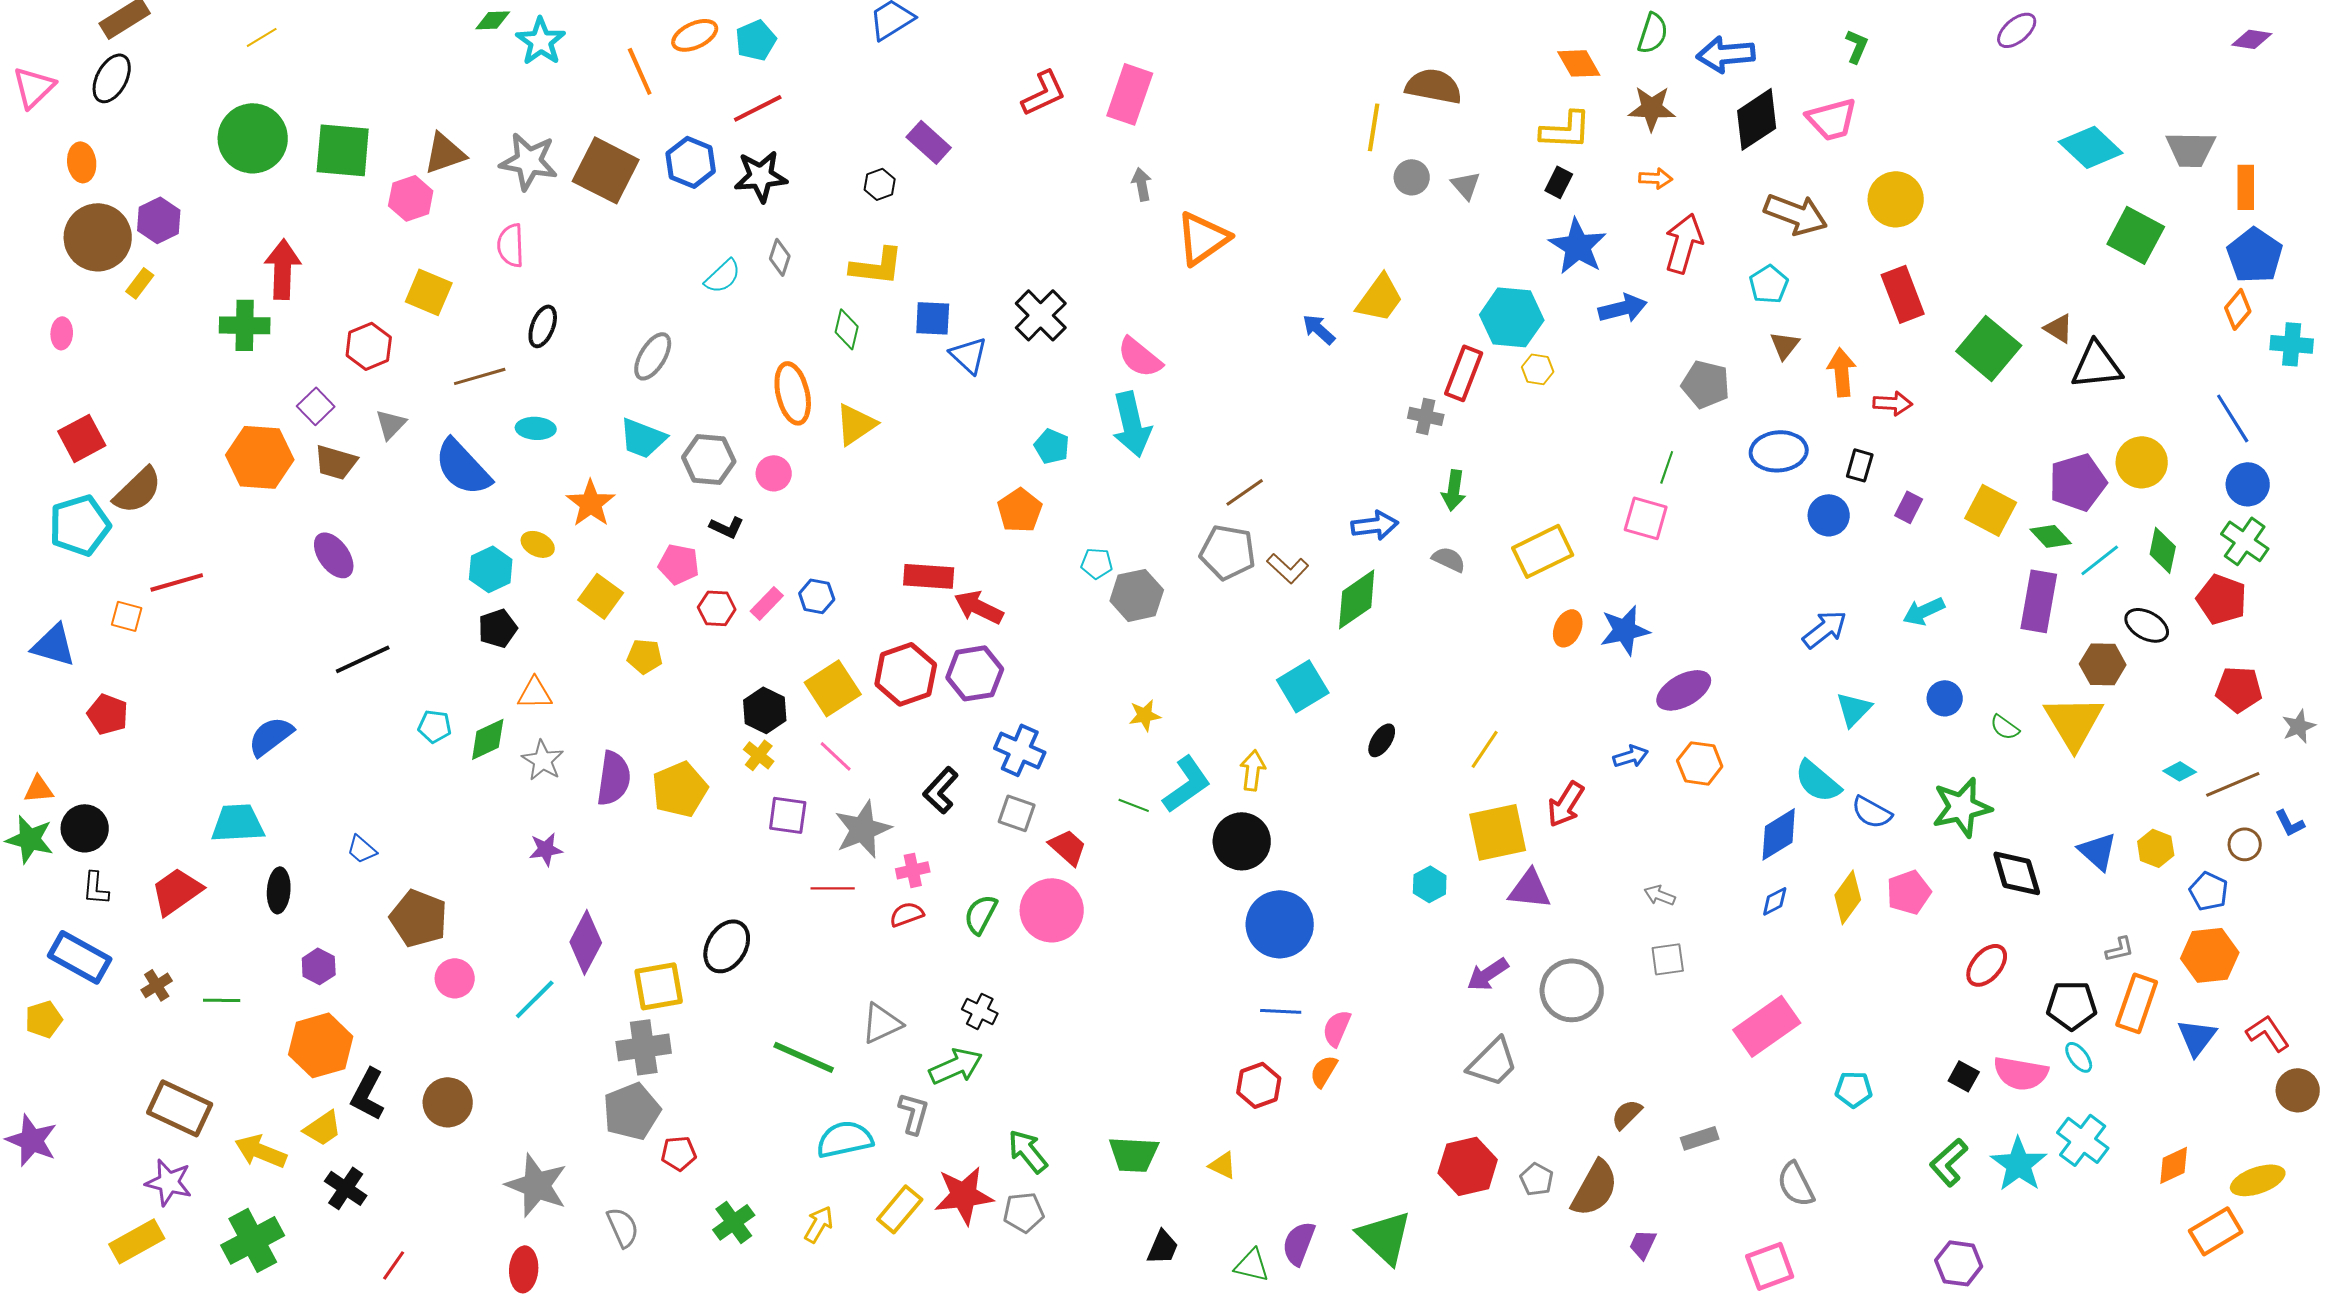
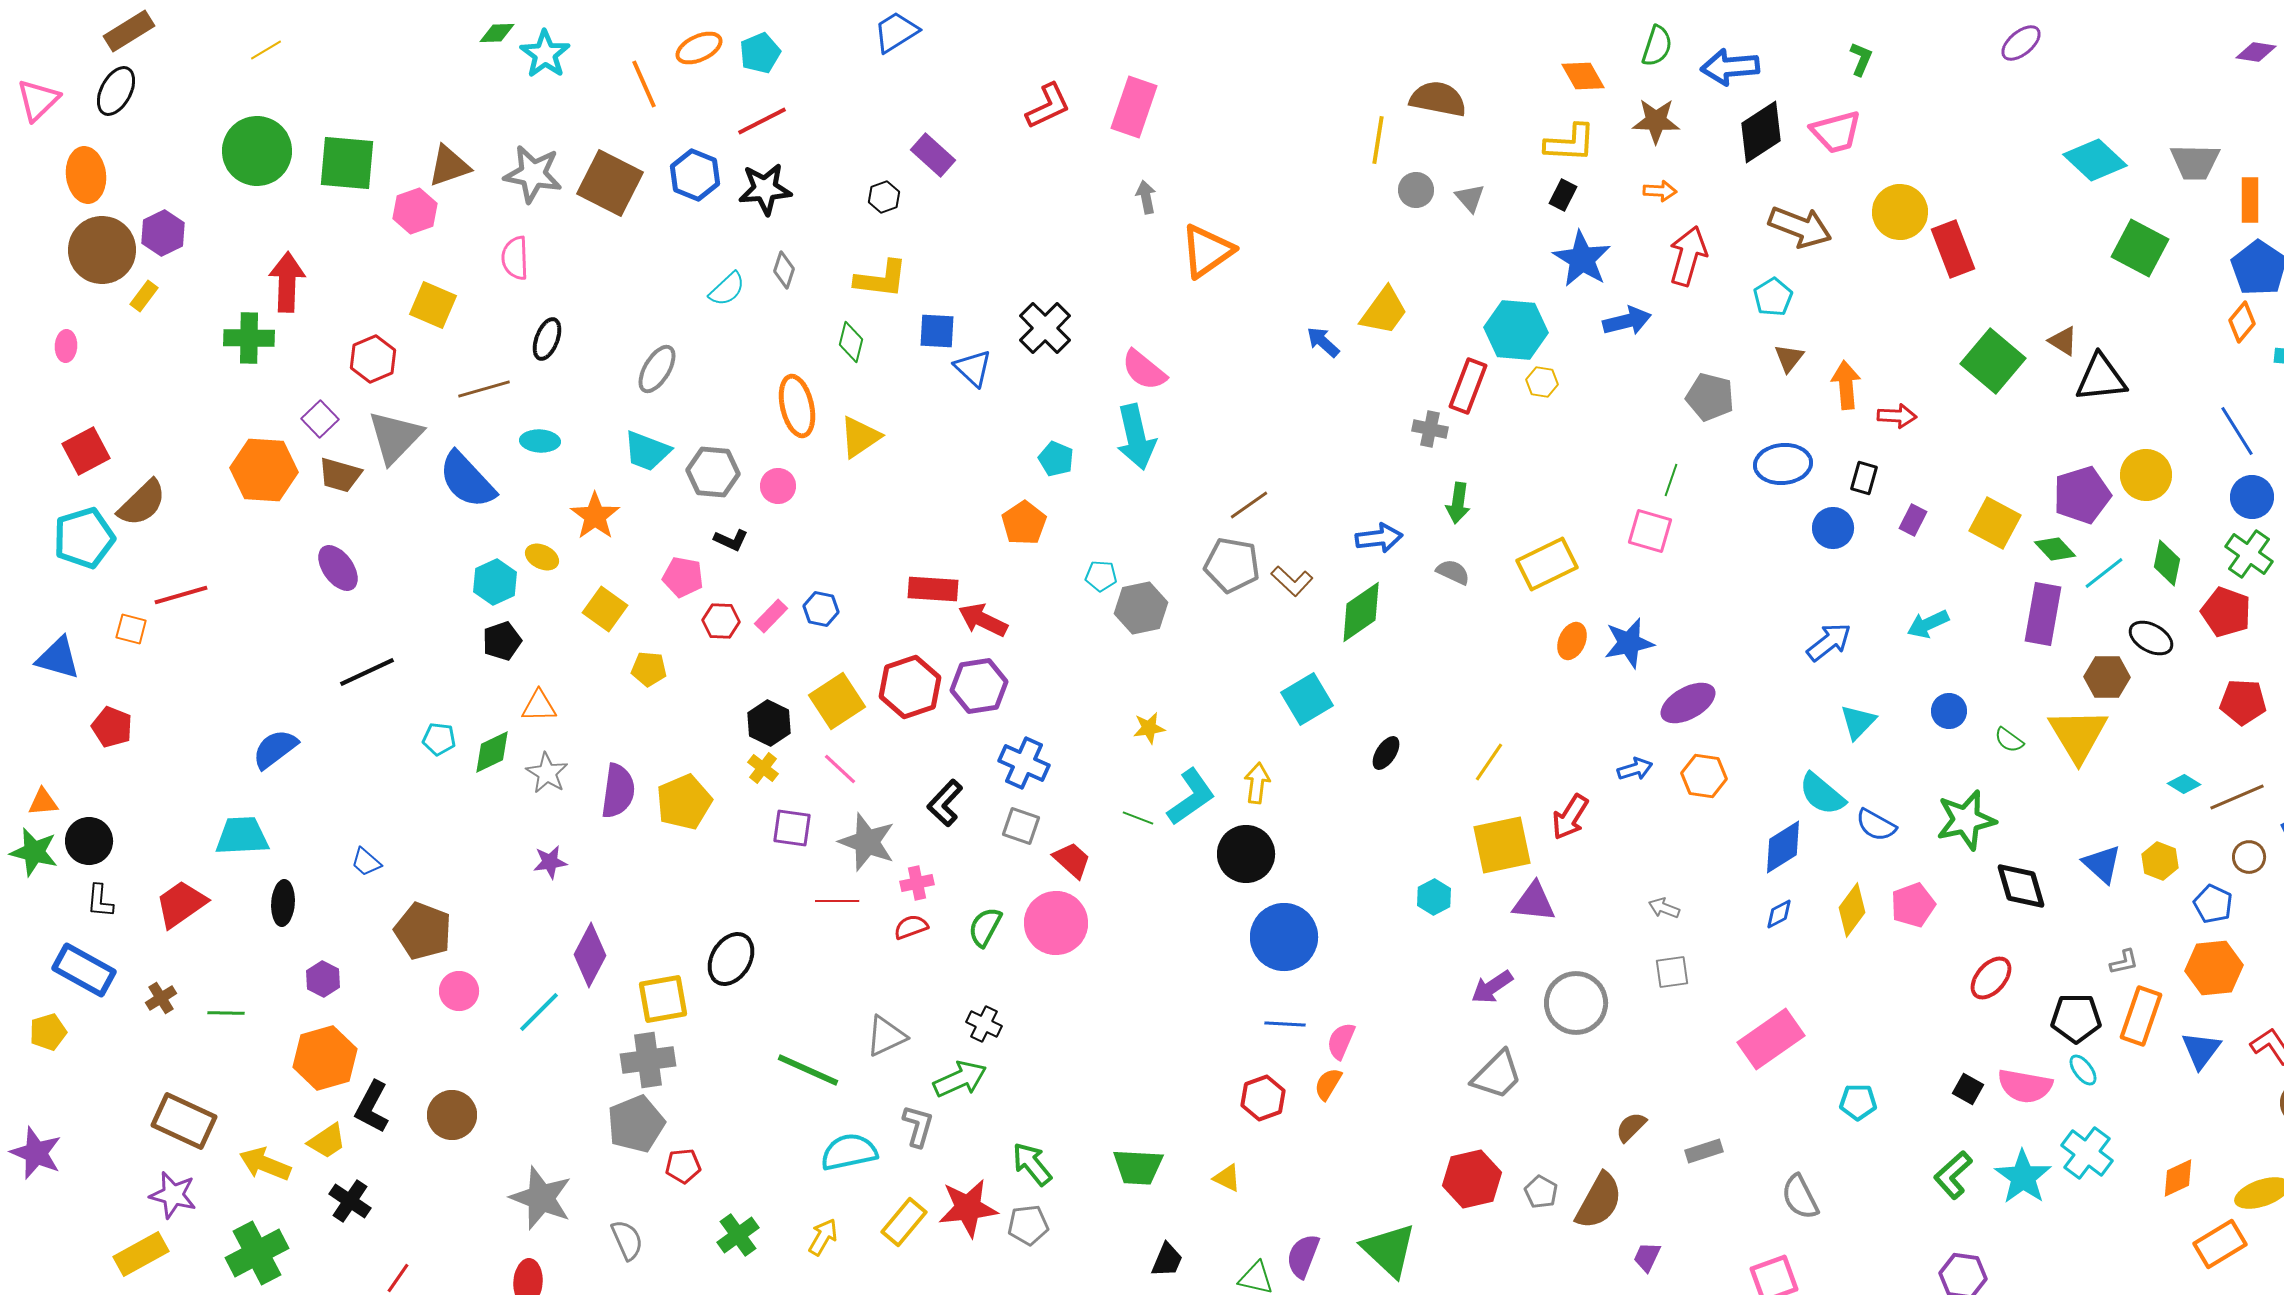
orange ellipse: (82, 162) -> (86, 175), size x1.4
red rectangle: (1903, 294) -> (1953, 249), moved
gray triangle: (391, 424) -> (395, 437), size x1.8
gray star: (863, 829) -> (867, 842), turned -30

